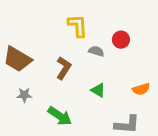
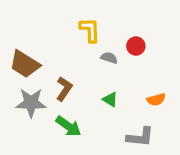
brown L-shape: (64, 68) -> (64, 89), moved
gray star: (24, 95) -> (31, 103), size x1.8

